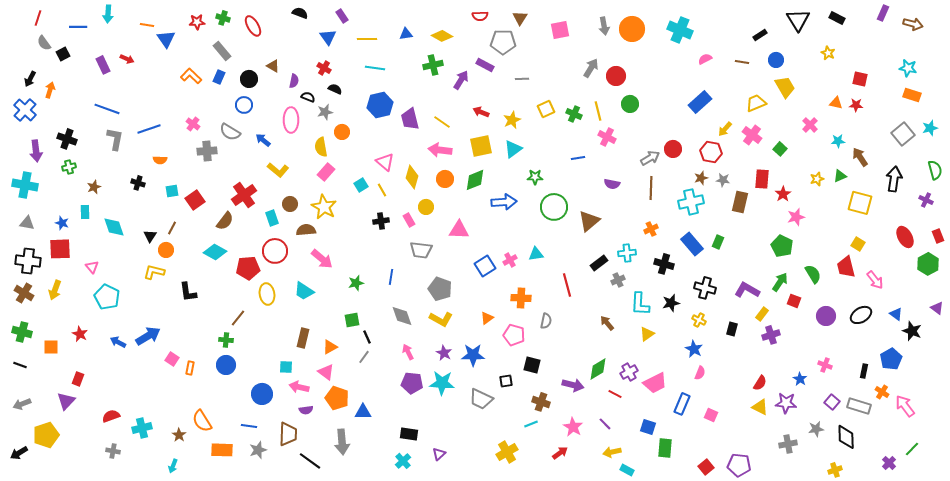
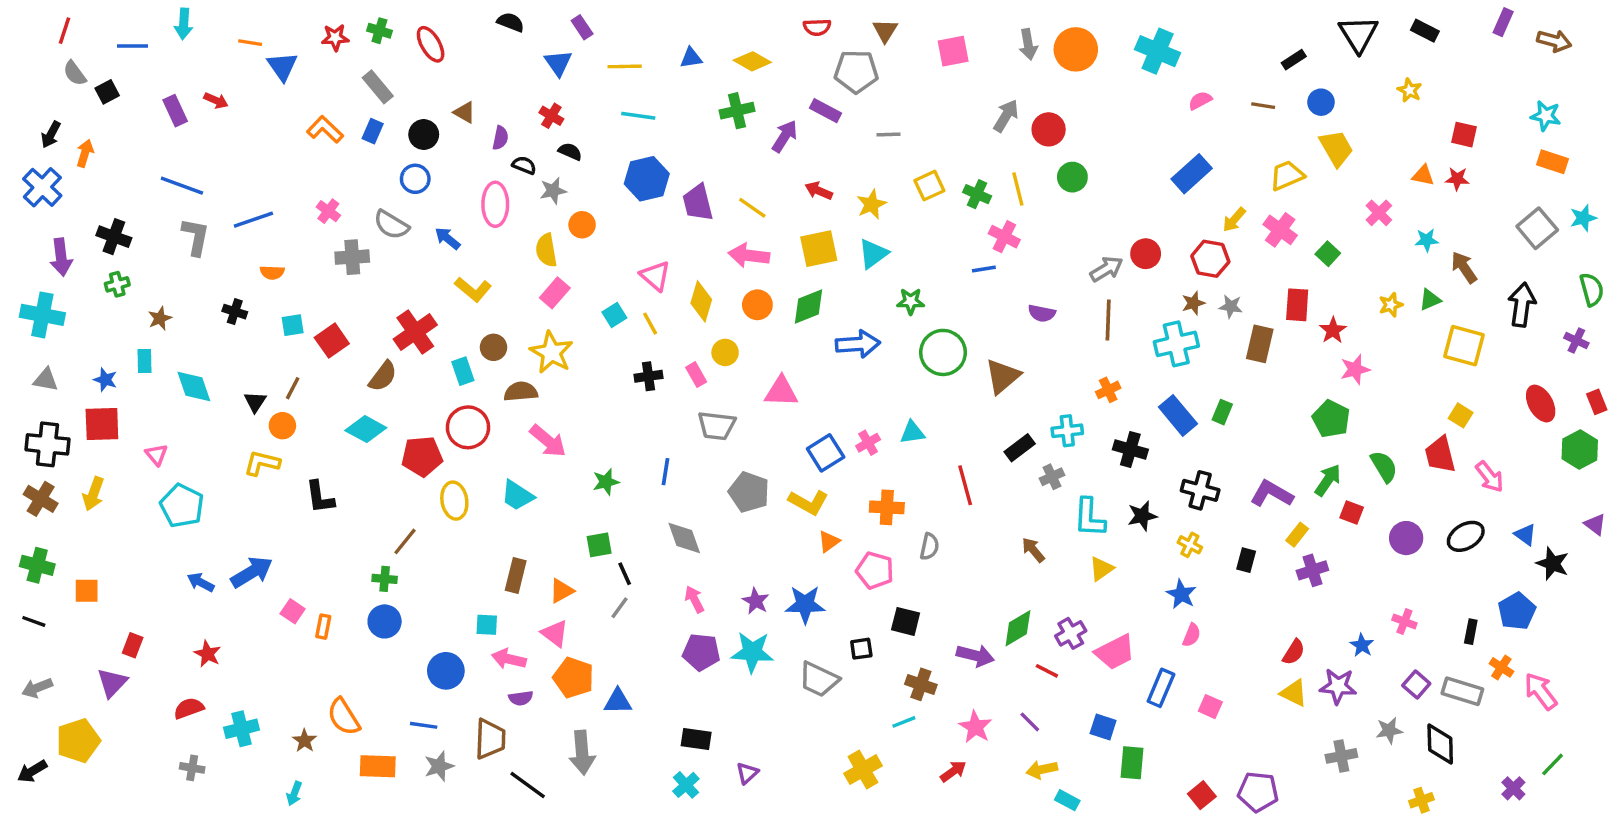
pink cross: (607, 137) -> (1004, 237), moved
yellow L-shape: (441, 319) -> (808, 502), moved
red star: (80, 334) -> (207, 654), moved

